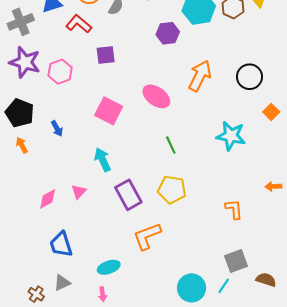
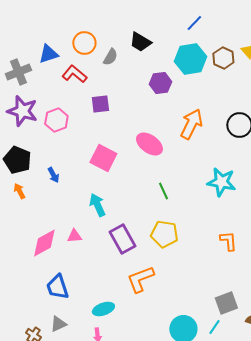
pink triangle: (79, 192) -> (74, 236), turned 42
pink diamond: (48, 199) -> (44, 243), size x1.4
orange L-shape: (234, 209) -> (228, 241), moved

